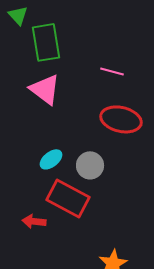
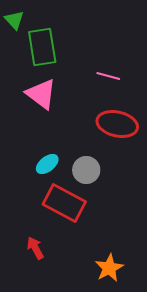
red arrow: (34, 221) -> (35, 248), moved, turned 55

